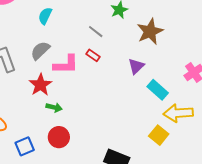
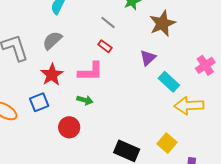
pink L-shape: (66, 64) -> (91, 72), moved
green arrow: (54, 107) -> (85, 100), moved
yellow square: (159, 135) -> (167, 143), moved
blue square: (25, 146) -> (39, 102), moved

